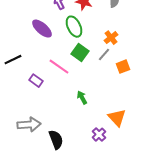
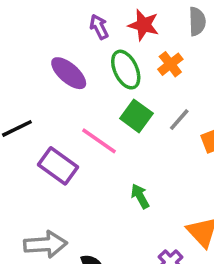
orange cross: (111, 38) -> (170, 64), moved
purple rectangle: (36, 81) -> (58, 166), size x1.5

